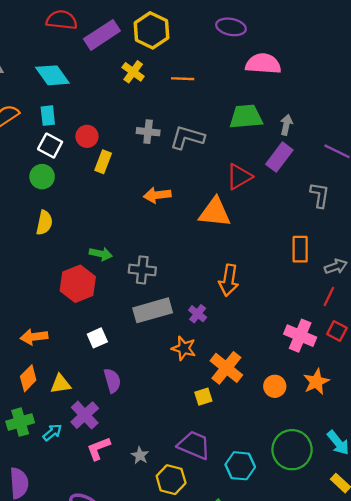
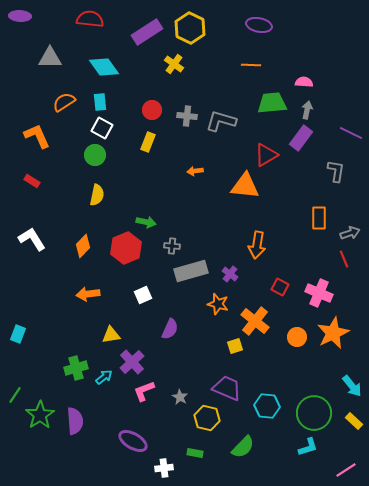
red semicircle: (62, 20) -> (90, 19), moved
pink semicircle: (263, 64) -> (304, 82), moved, size x0.6
orange line: (183, 79) -> (251, 65), moved
red circle: (87, 136) -> (152, 110), moved
orange arrow: (157, 195) -> (195, 171), size x0.7
gray cross: (142, 270) -> (172, 246), moved, size x0.7
red line: (329, 296) -> (344, 259), turned -48
red square: (337, 331) -> (280, 287), moved
orange diamond: (28, 378) -> (83, 246), moved
purple semicircle: (112, 381) -> (170, 329), moved, turned 40
orange star: (316, 382) -> (333, 333), size x1.4
green circle: (292, 450) -> (314, 413), moved

